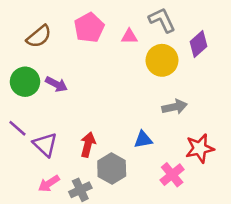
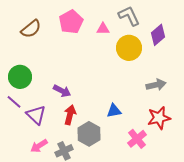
green circle: (25, 82) -> (20, 77), moved
purple arrow: (56, 84) -> (62, 91), moved
gray arrow: (175, 107) -> (156, 85), moved

